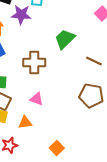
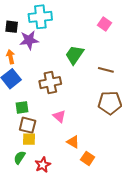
pink triangle: (37, 99) -> (59, 116), turned 32
orange triangle: (25, 122) -> (73, 142), moved, turned 48

